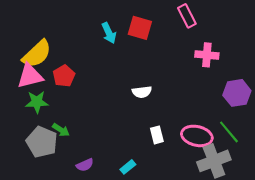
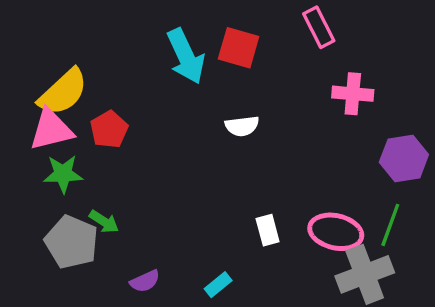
cyan arrow: (109, 33) -> (186, 56), size x1.5
white semicircle: (142, 92) -> (242, 126), moved
green line: (229, 132) -> (390, 225), turned 60

